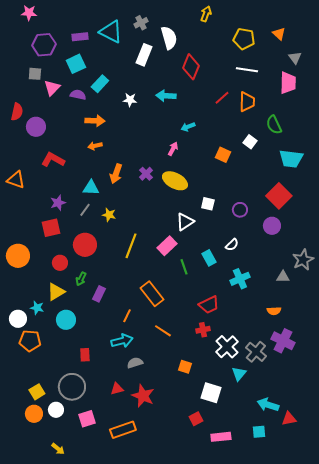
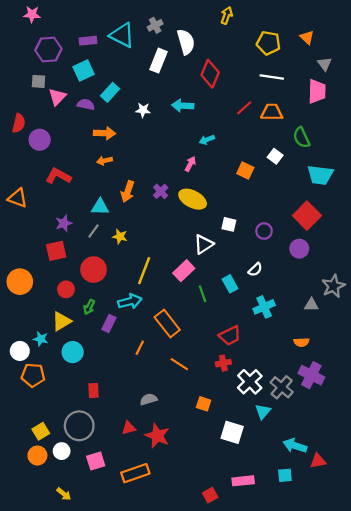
orange trapezoid: (247, 102) -> (272, 112), turned -90
cyan arrow: (122, 341) -> (130, 301), moved
red square: (196, 419) -> (210, 495), moved

